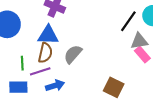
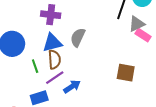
gray semicircle: (73, 54) -> (78, 37), moved
green line: (22, 63) -> (35, 66), moved

